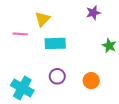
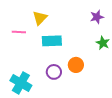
purple star: (93, 13) -> (97, 17), moved
orange circle: (91, 81) -> (76, 65), moved

